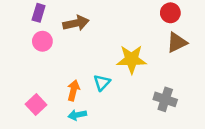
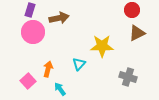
pink circle: (42, 41) -> (33, 32), size x1.5
orange arrow: (73, 90) -> (48, 69), moved
cyan arrow: (77, 115) -> (60, 89), turned 64

